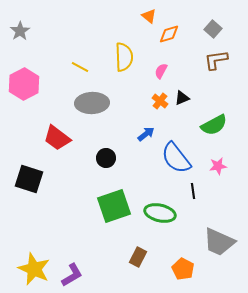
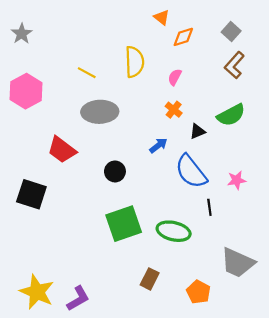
brown L-shape: (216, 60) -> (234, 65), turned -40
black triangle: (182, 98) -> (197, 131), moved
green semicircle: (214, 125) -> (231, 115), moved

